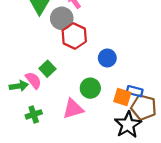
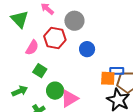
gray circle: (62, 18) -> (74, 21), moved
pink semicircle: (33, 80) -> (32, 48), moved, turned 84
green circle: (90, 88) -> (55, 91), moved

